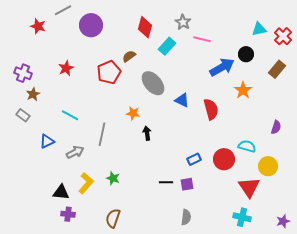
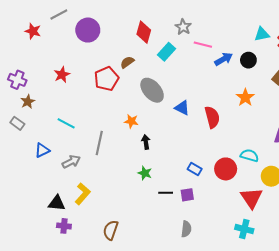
blue arrow: (222, 67) -> (224, 59), moved, size x0.7
blue rectangle: (194, 159) -> (195, 169), turned 56
green star: (113, 178) -> (145, 173), moved

